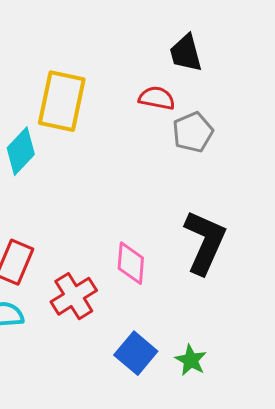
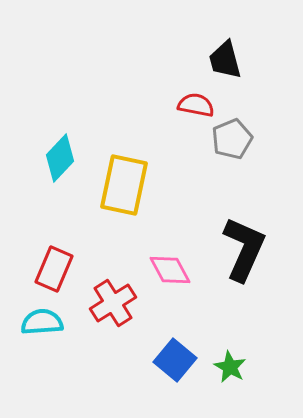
yellow rectangle: (62, 101) -> (124, 185), moved
pink diamond: (131, 263) -> (170, 270), turned -33

